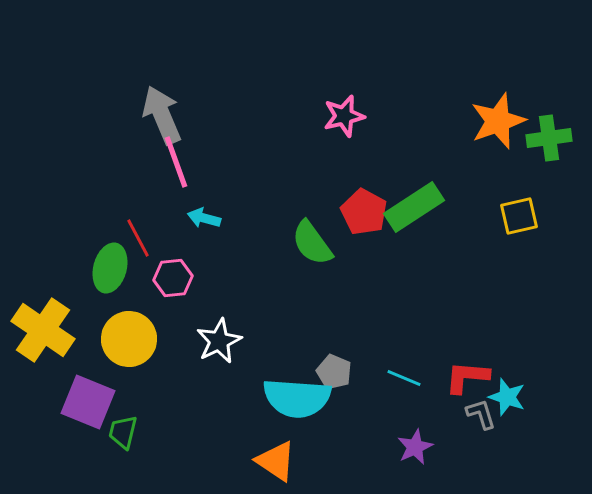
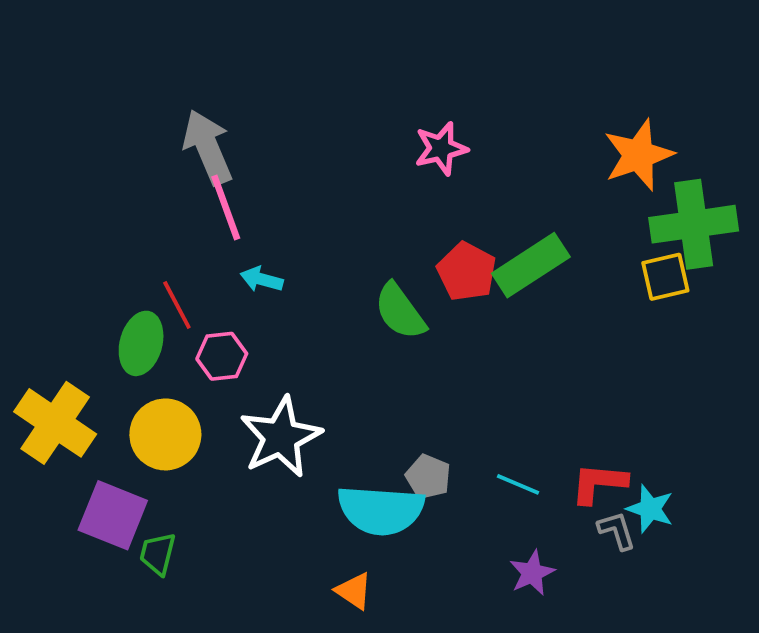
green cross: (549, 138) -> (694, 224), moved, size x1.5
white star: (219, 341) -> (281, 437), size x1.4
orange triangle: (276, 461) -> (354, 591), size x0.7

